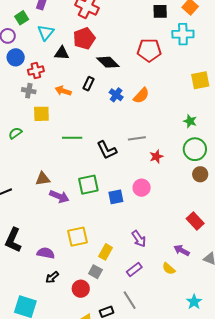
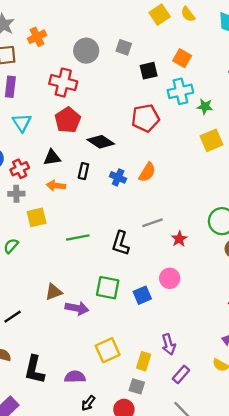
black triangle: (62, 53) -> (52, 158), moved
green star: (190, 121) -> (205, 106), moved
black L-shape: (107, 150) -> (121, 243), turned 55
green square: (88, 185) -> (108, 288), turned 35
purple arrow: (139, 239) -> (169, 344), moved, turned 30

